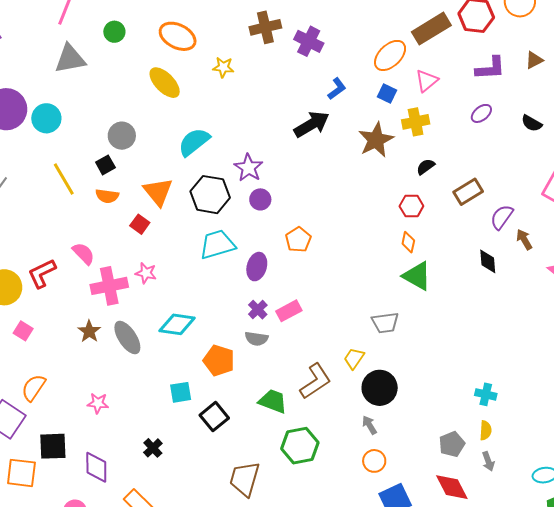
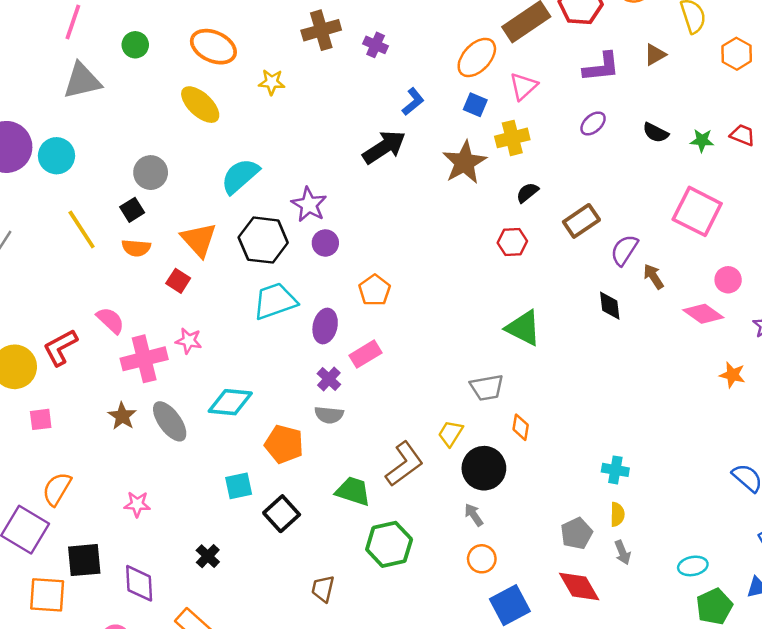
purple cross: (309, 41) -> (376, 45), size x0.7
orange diamond: (408, 242) -> (521, 427), moved
pink rectangle: (289, 311) -> (366, 354), moved
pink square: (23, 331) -> (41, 419), turned -36
brown trapezoid: (245, 479) -> (323, 589), size x0.6

